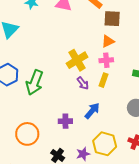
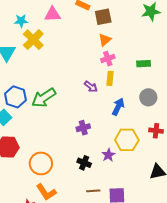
yellow cross: (77, 60) -> (33, 40), moved
green arrow: (34, 82) -> (44, 98), turned 50
blue arrow: (92, 111) -> (118, 107), moved
orange circle: (27, 134) -> (41, 163), moved

